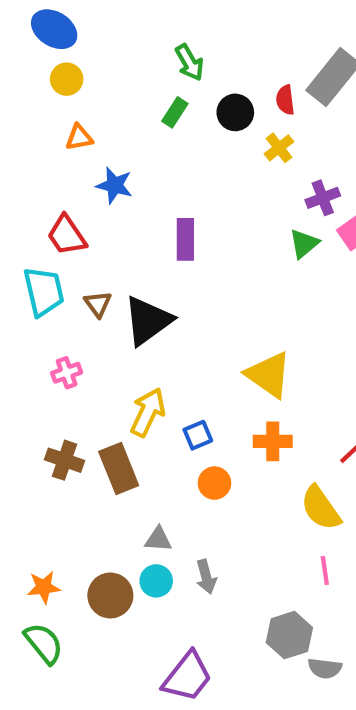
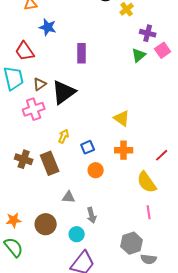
purple cross: (323, 198) -> (148, 33), turned 35
brown triangle: (98, 304) -> (40, 84), turned 32
pink cross: (67, 373) -> (34, 109), moved, size x1.5
yellow triangle: (269, 375) -> (122, 118), size x0.7
yellow arrow: (148, 412) -> (64, 136), size x0.6
cyan circle: (156, 581) -> (77, 234), moved

